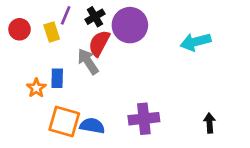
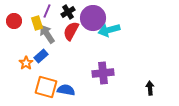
cyan arrow: (196, 42) -> (109, 30), moved
gray arrow: (88, 61) -> (47, 34), moved
blue rectangle: (57, 78) -> (41, 56), turned 48
purple cross: (144, 119) -> (103, 73), moved

